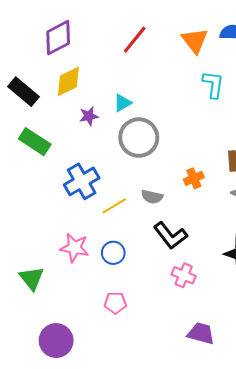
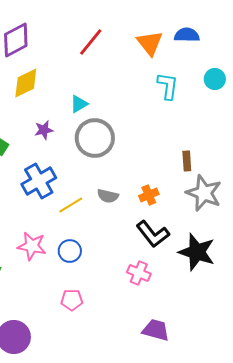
purple star: (89, 116) -> (44, 130), moved
orange cross: (194, 178) -> (149, 195), moved
black L-shape: (170, 235) -> (153, 234), moved

